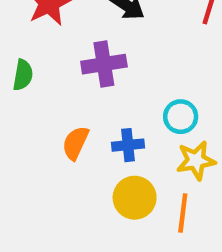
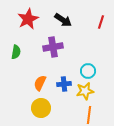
yellow star: (196, 160) -> (85, 91), moved
yellow circle: (135, 198) -> (41, 108), moved

